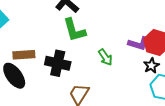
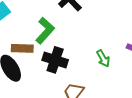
green L-shape: (74, 30) -> (45, 31), moved, turned -128

